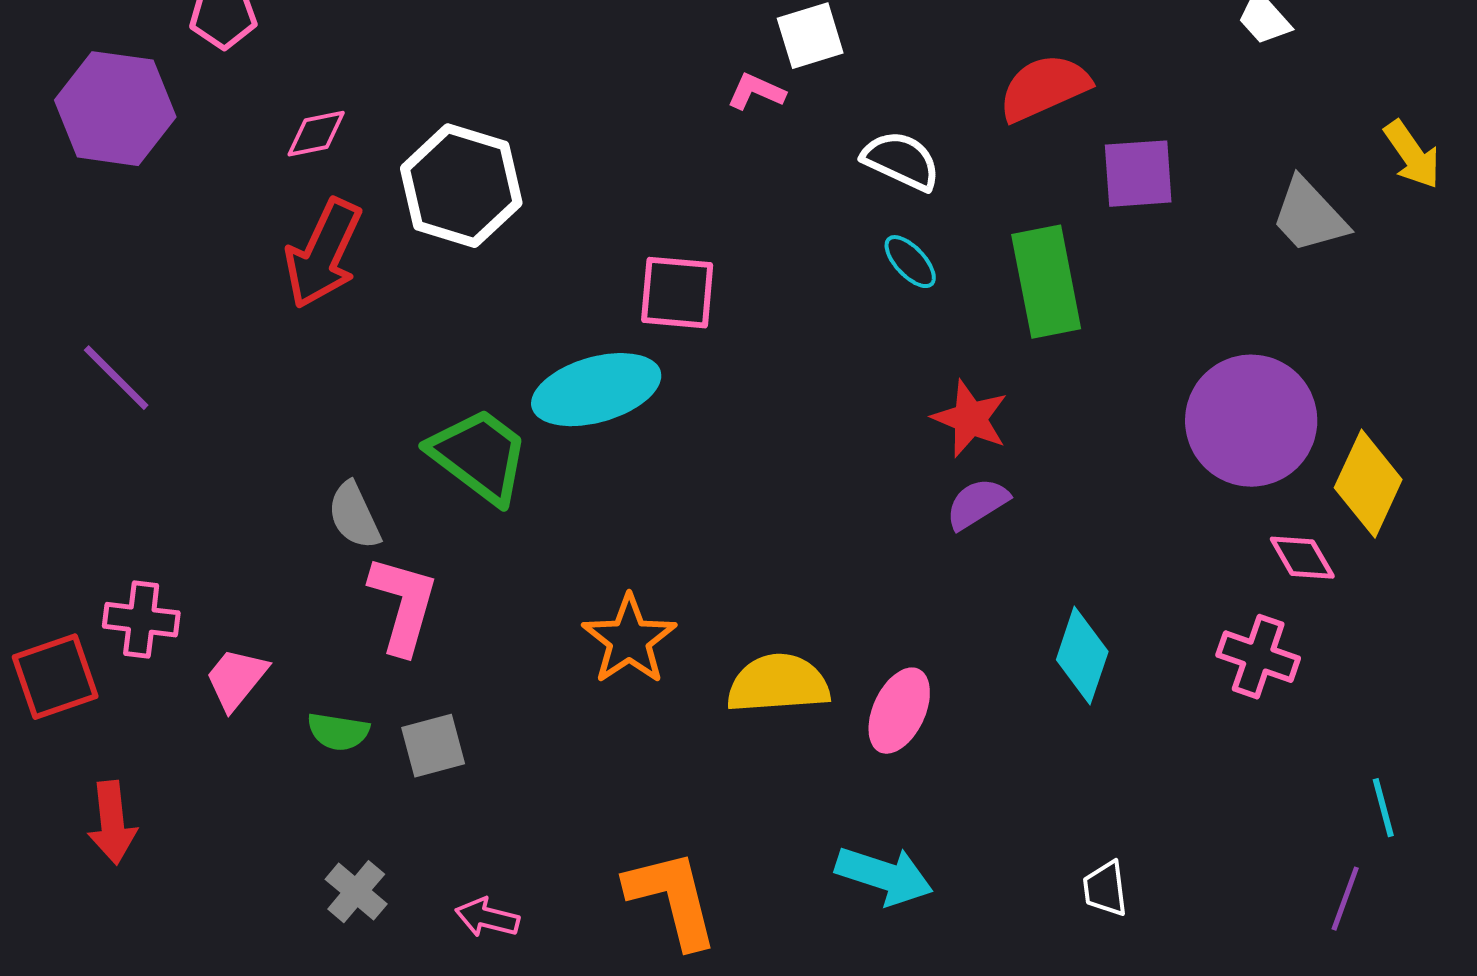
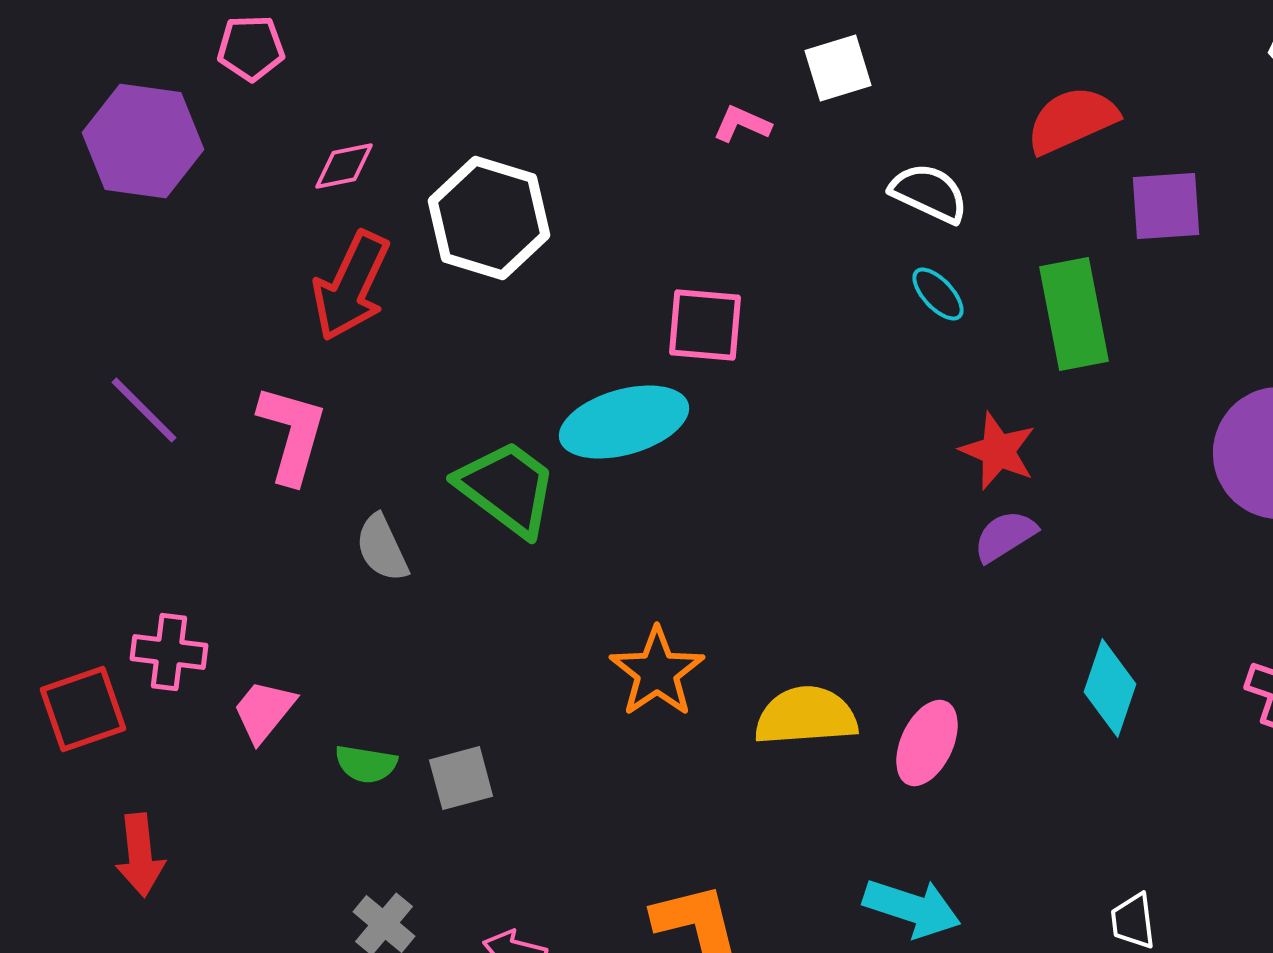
pink L-shape: (756, 92) -> (742, 124), moved
pink L-shape: (403, 605) -> (292, 434), moved

